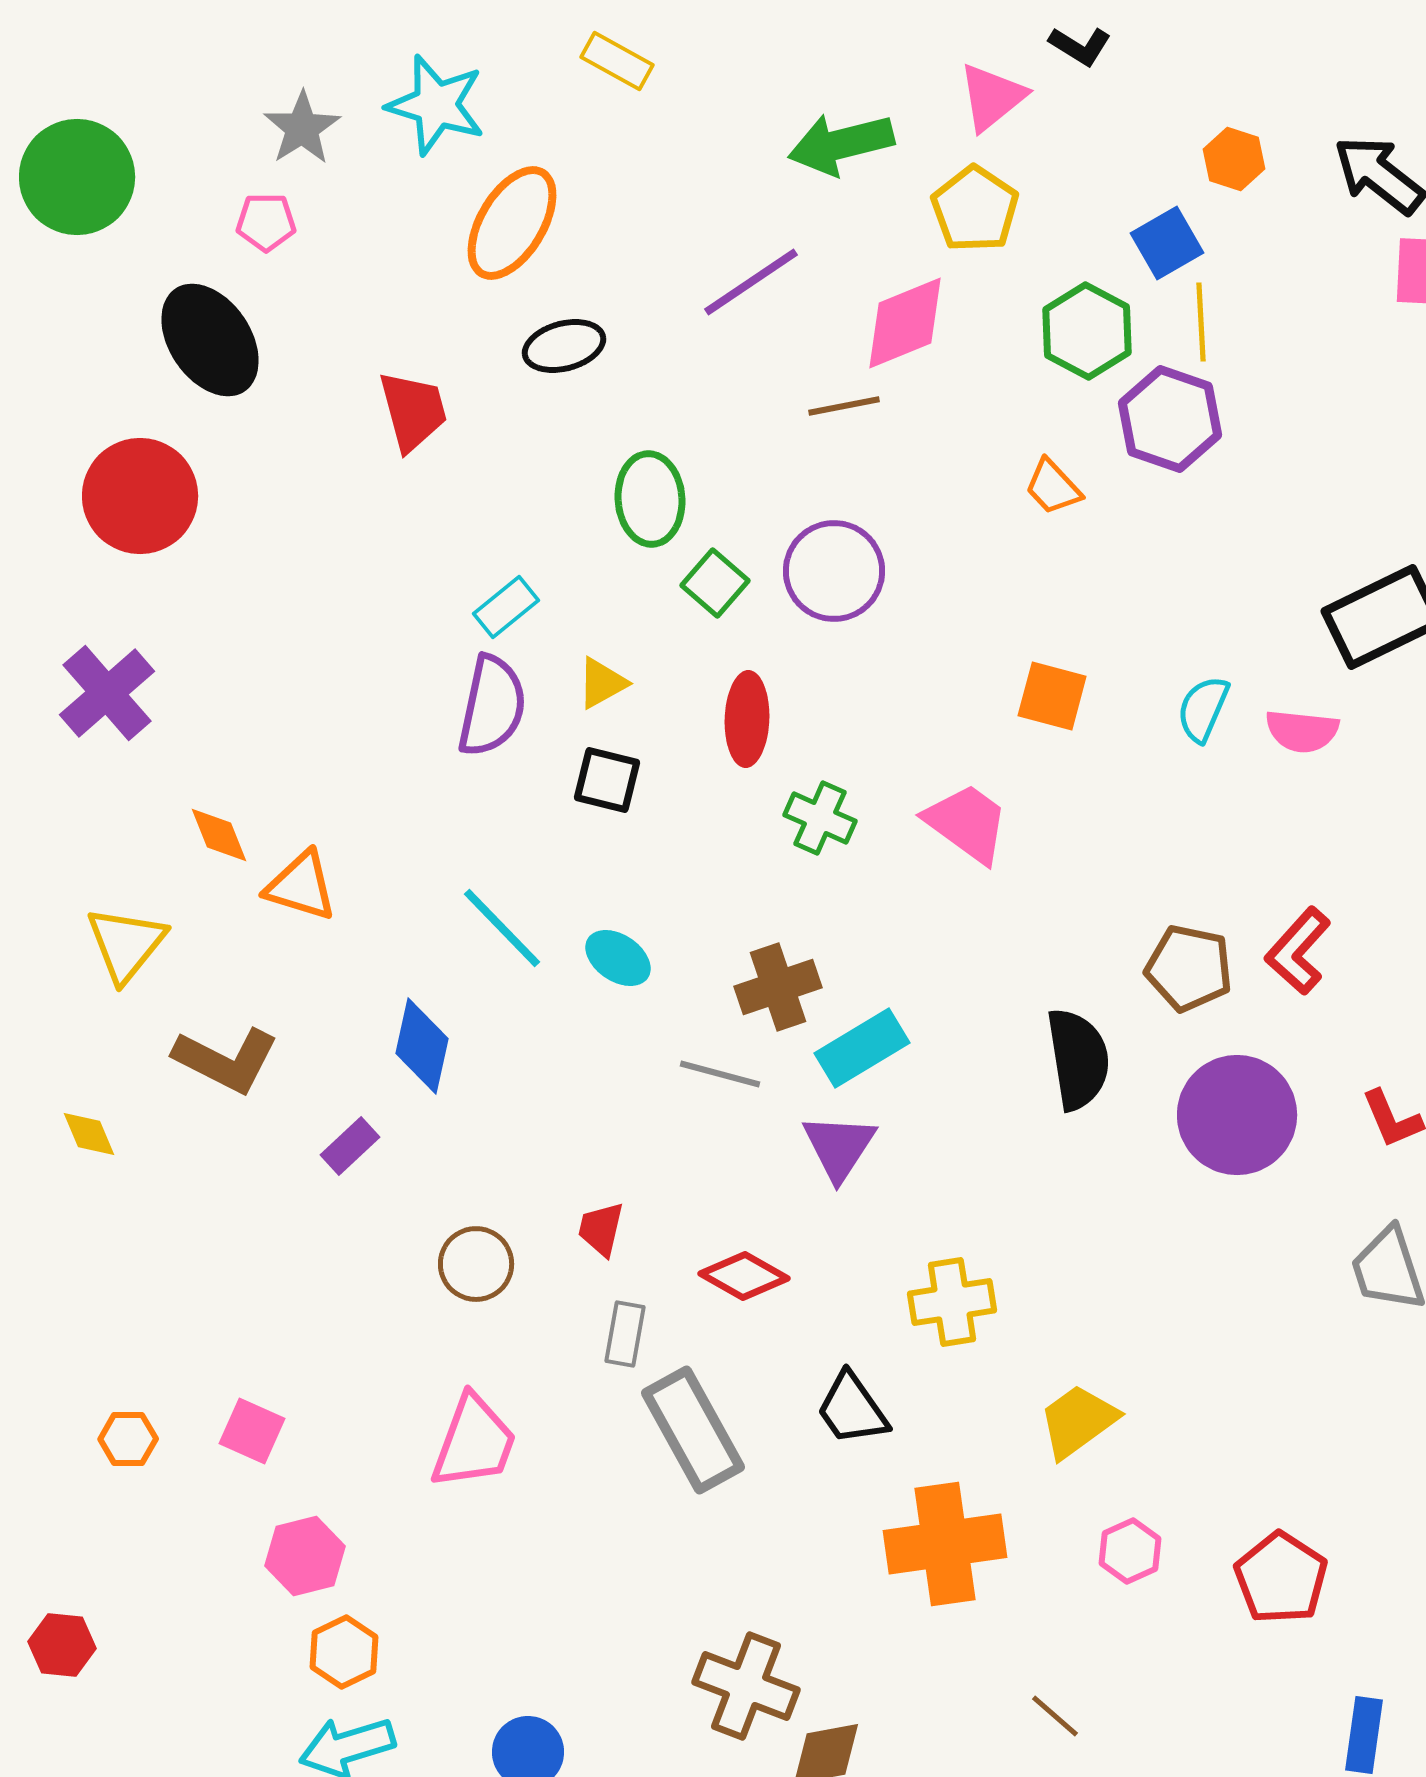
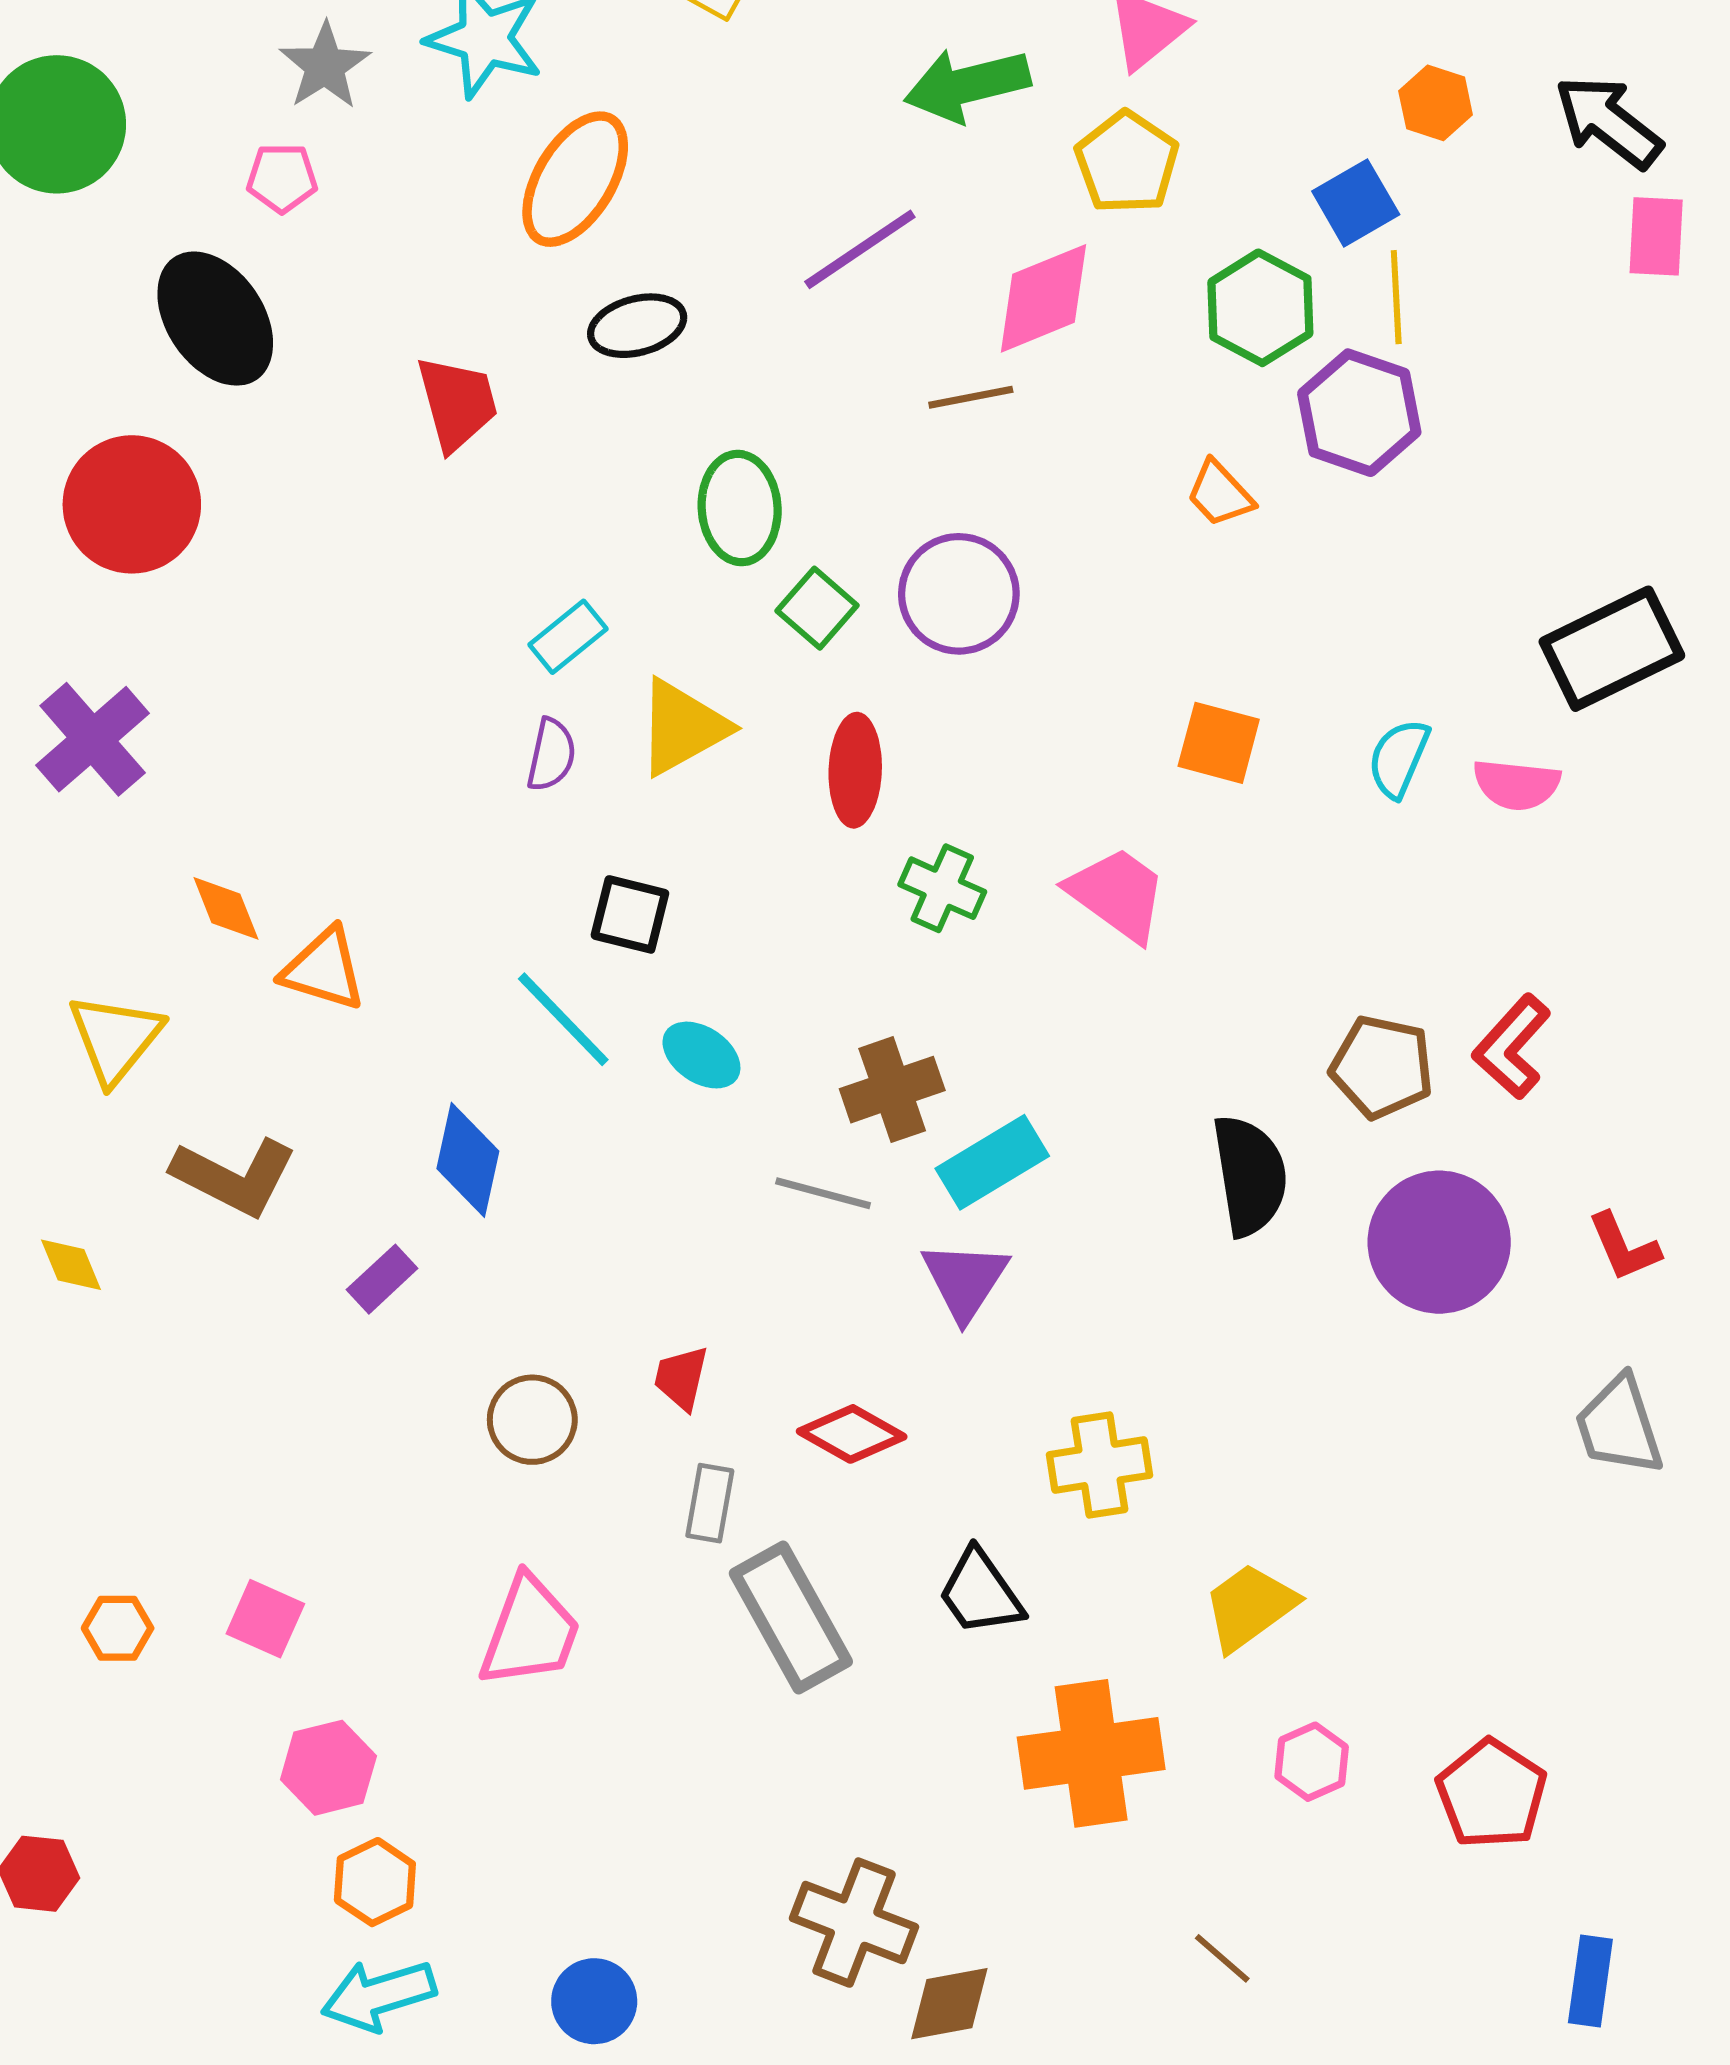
yellow triangle: (602, 683) -> (682, 727), size x1.6
purple semicircle: (492, 706) -> (551, 755), size x0.6
black square: (607, 780) -> (630, 914), moved

